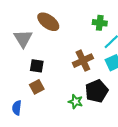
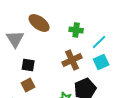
green cross: (100, 23) -> (76, 30), moved

